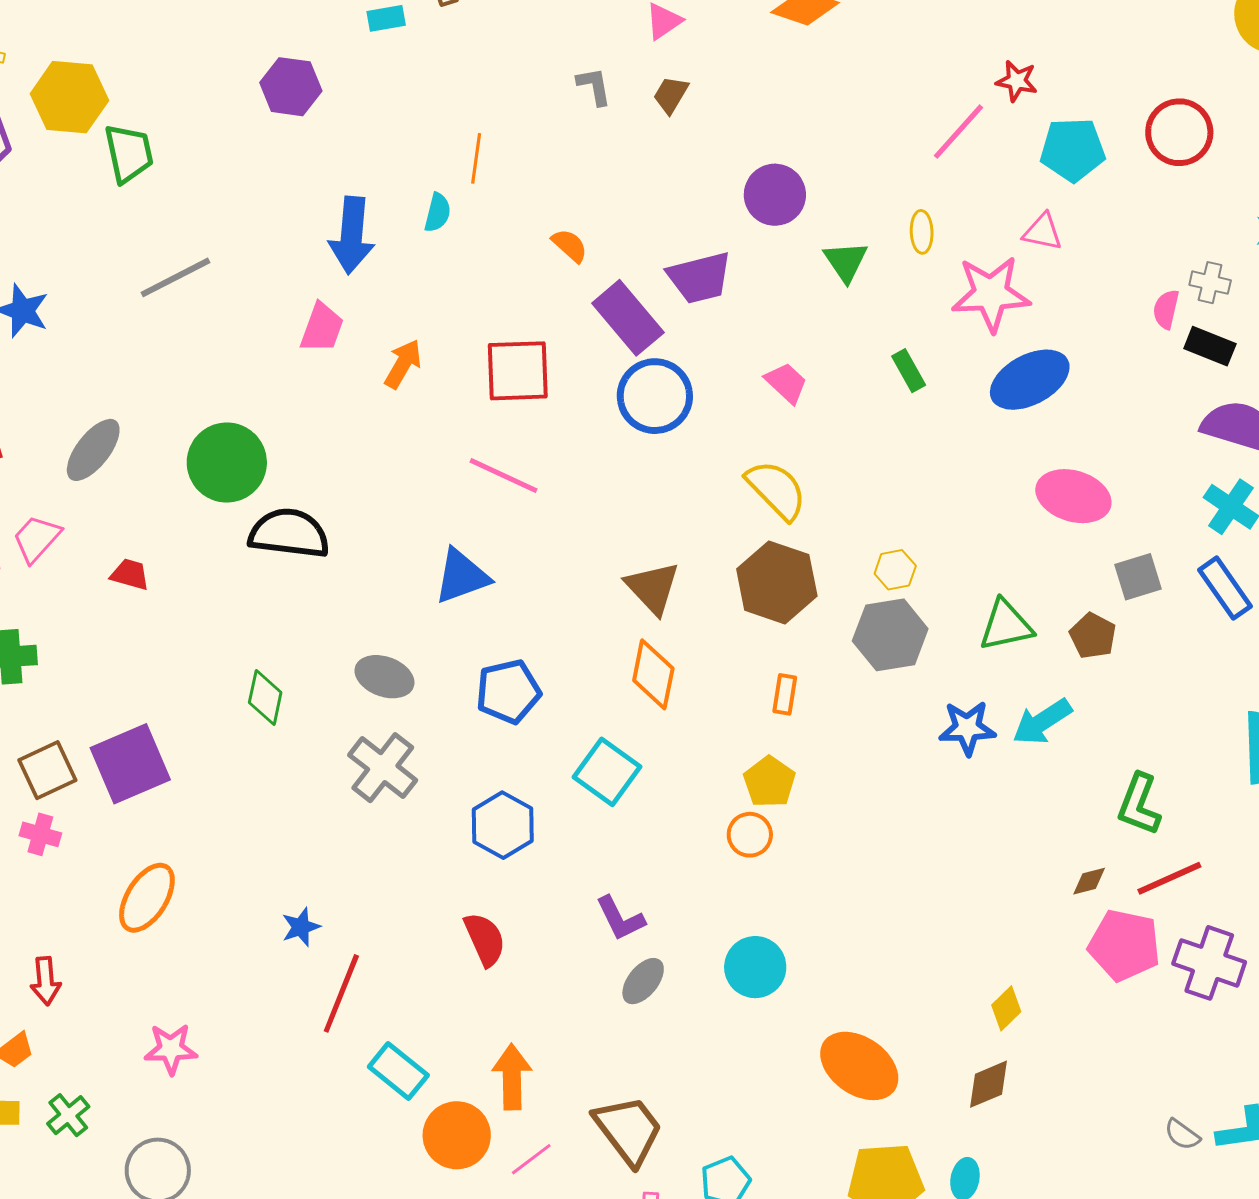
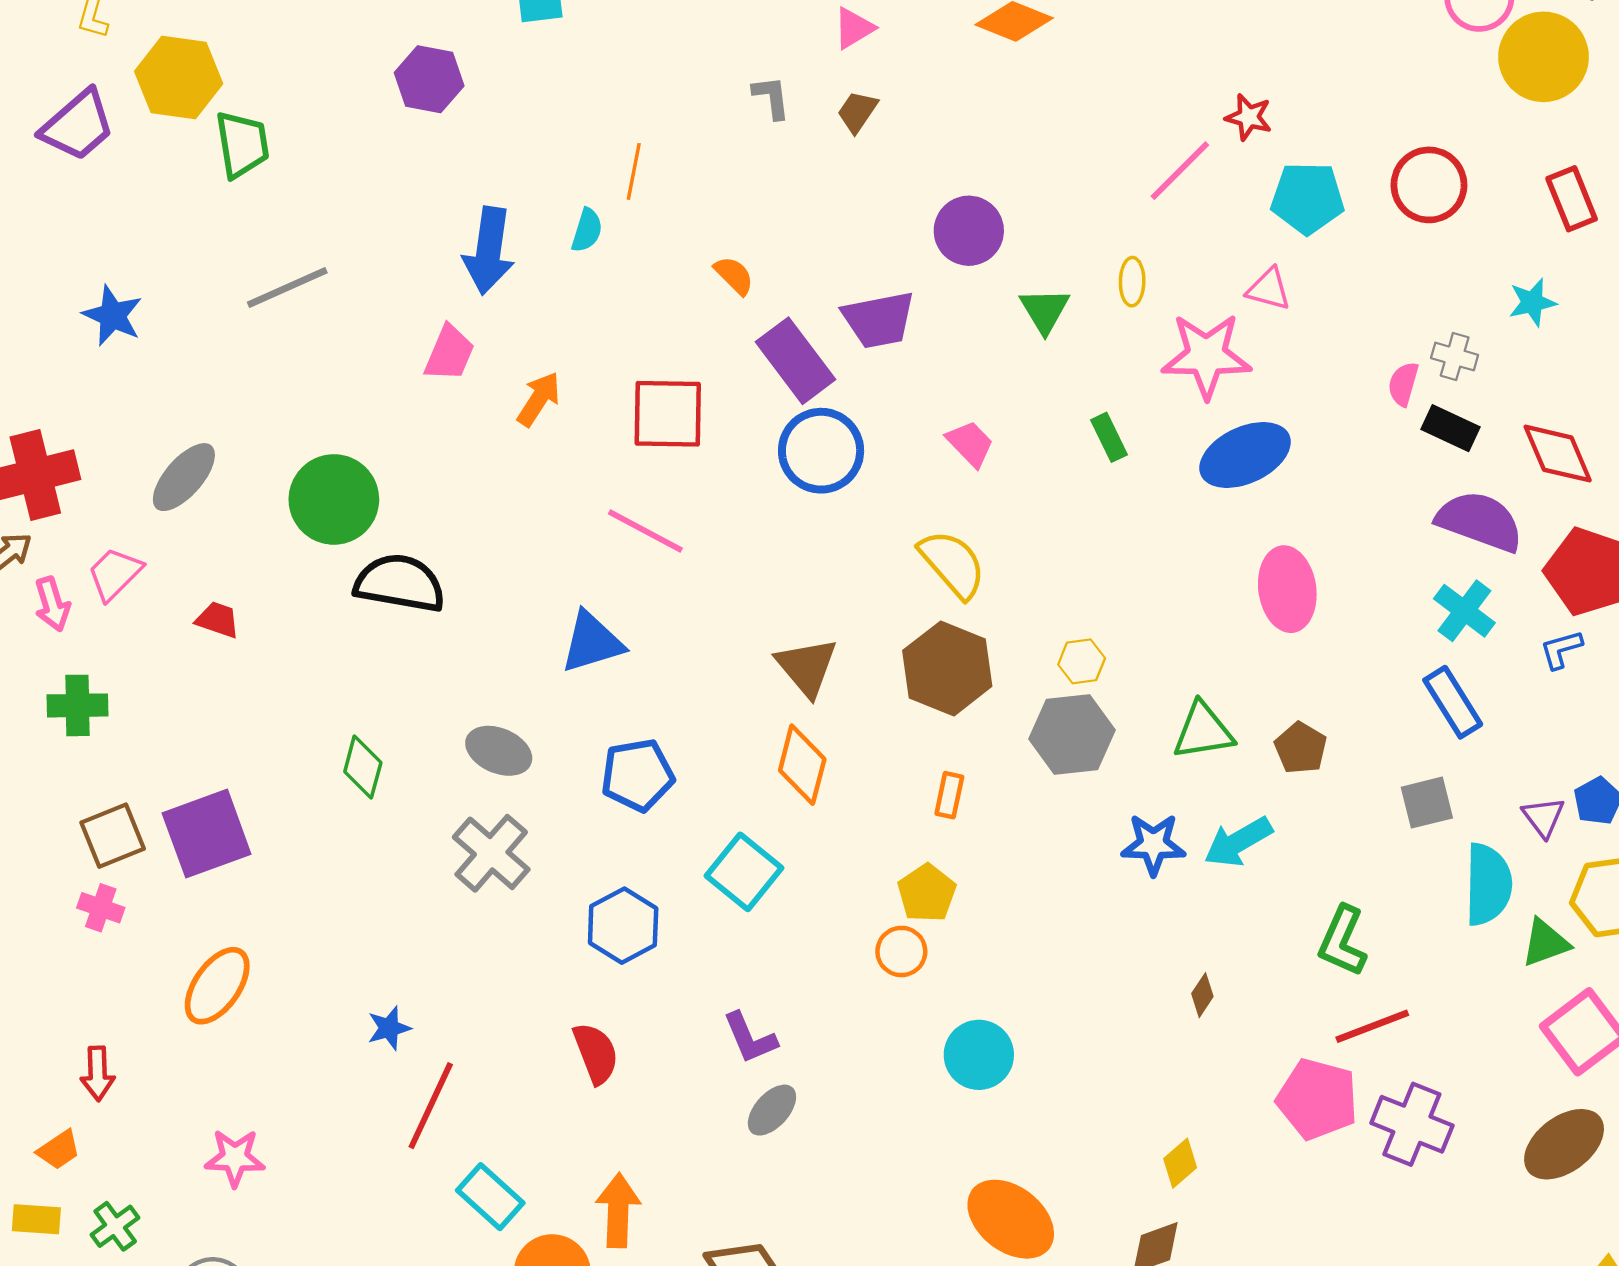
pink ellipse: (1073, 496) -> (1287, 589), turned 62
gray square: (1138, 577) -> (1427, 803), moved
brown diamond: (1089, 881) -> (1202, 995), moved, turned -45
cyan circle: (755, 967) -> (979, 1055), moved

